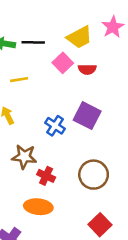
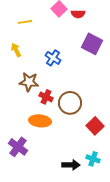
purple square: (87, 116) -> (92, 44), moved
brown circle: (94, 175) -> (70, 103), moved
red square: (100, 225) -> (95, 126), moved

